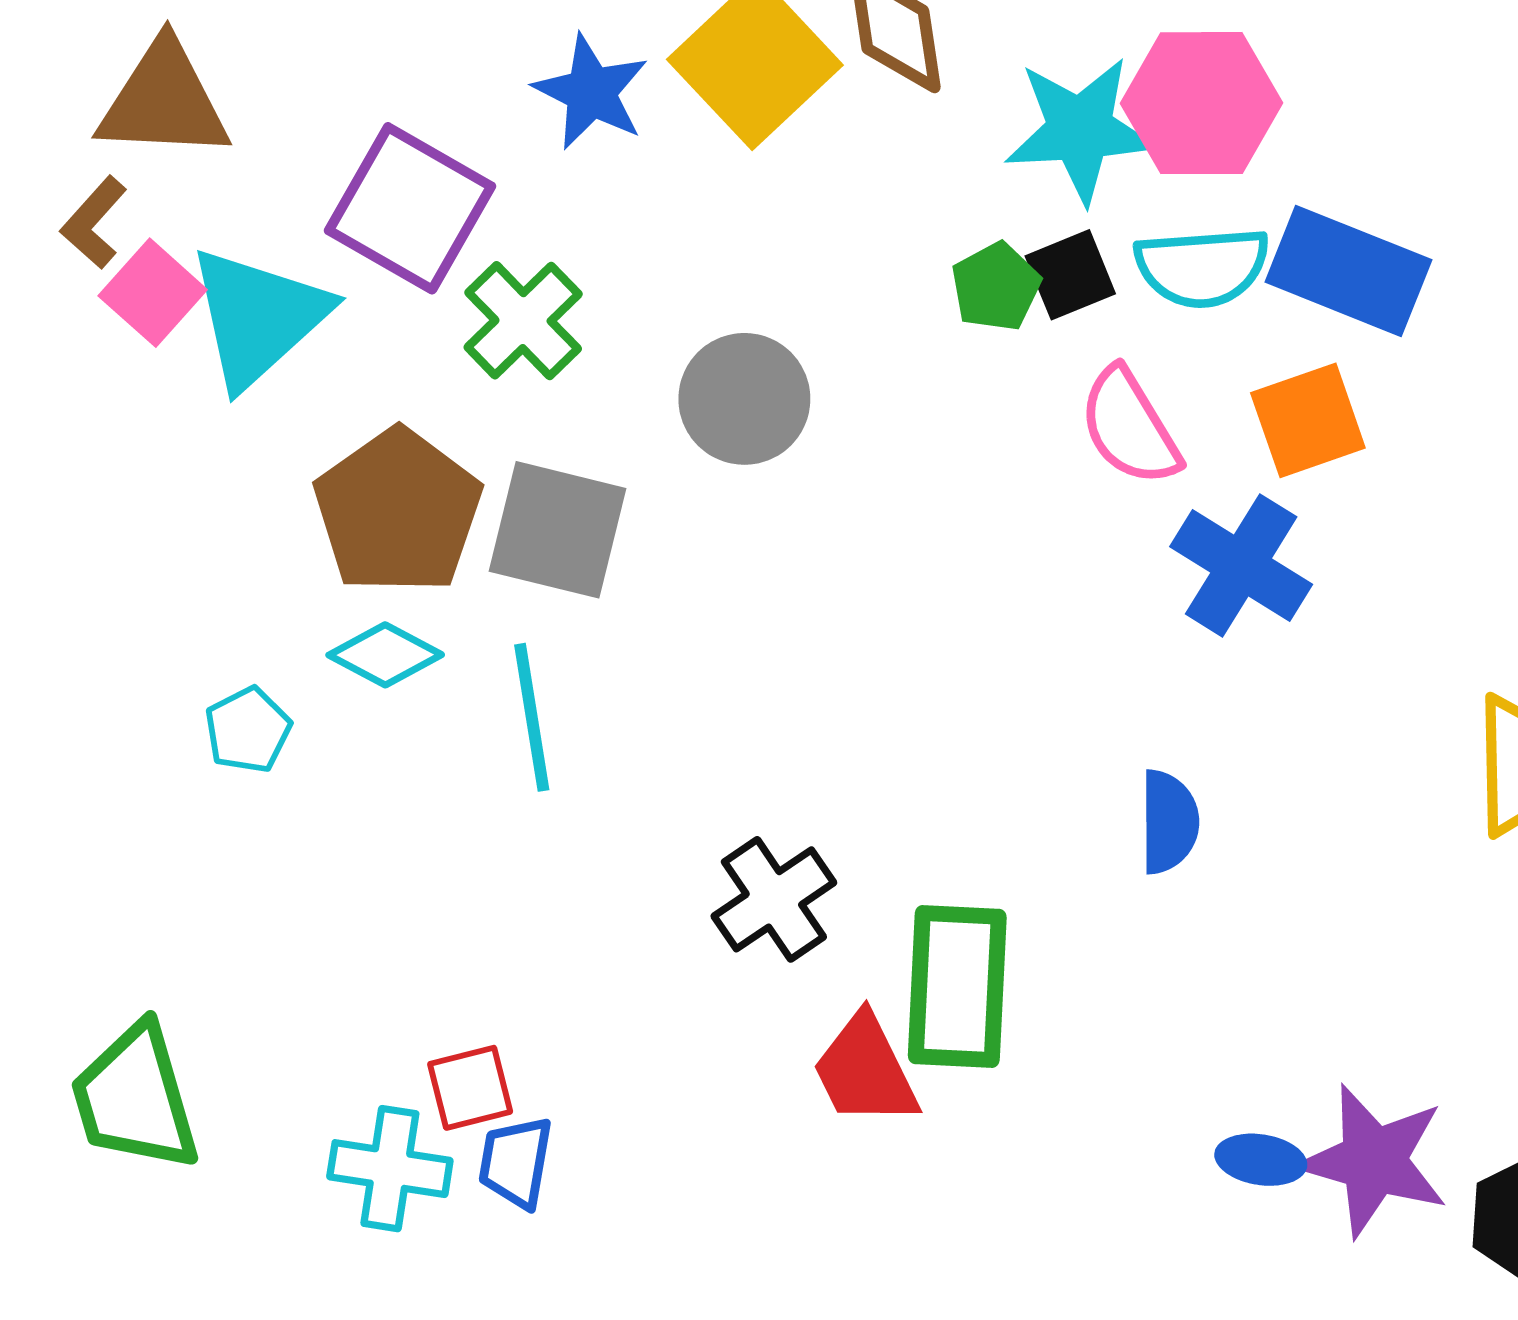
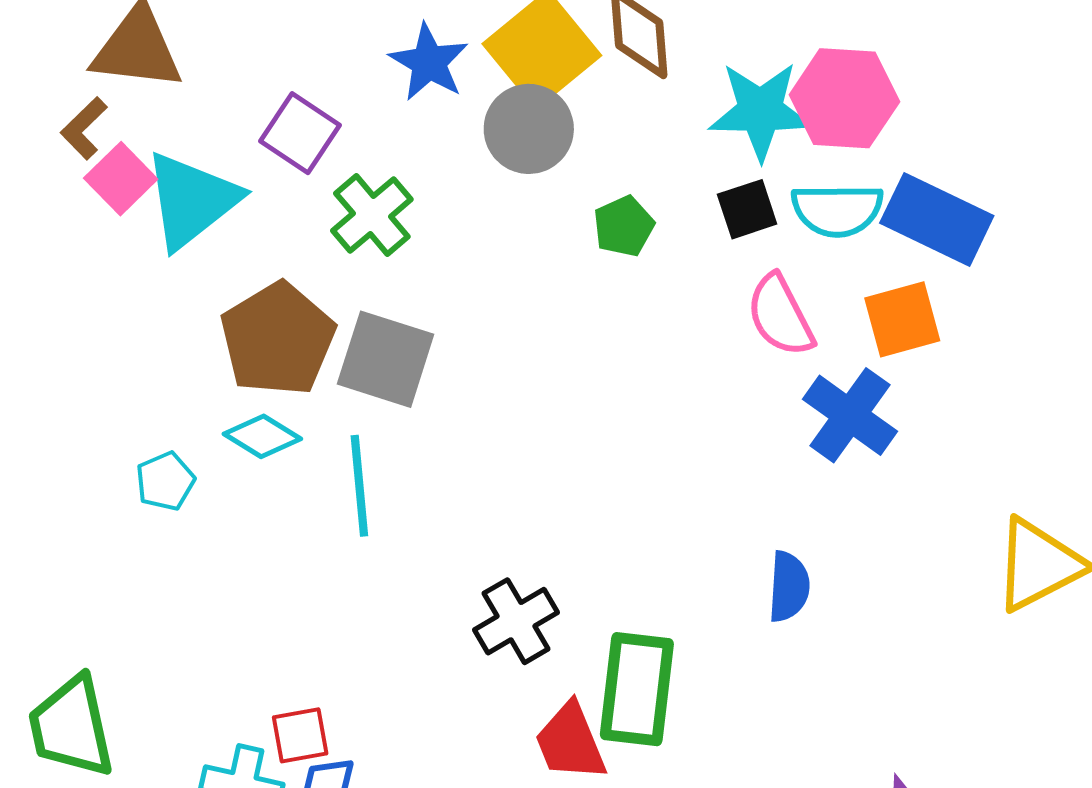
purple square: (410, 208) -> (300, 133), size x0.7
green pentagon: (996, 287) -> (624, 226), moved
gray circle: (744, 399) -> (529, 129), moved

